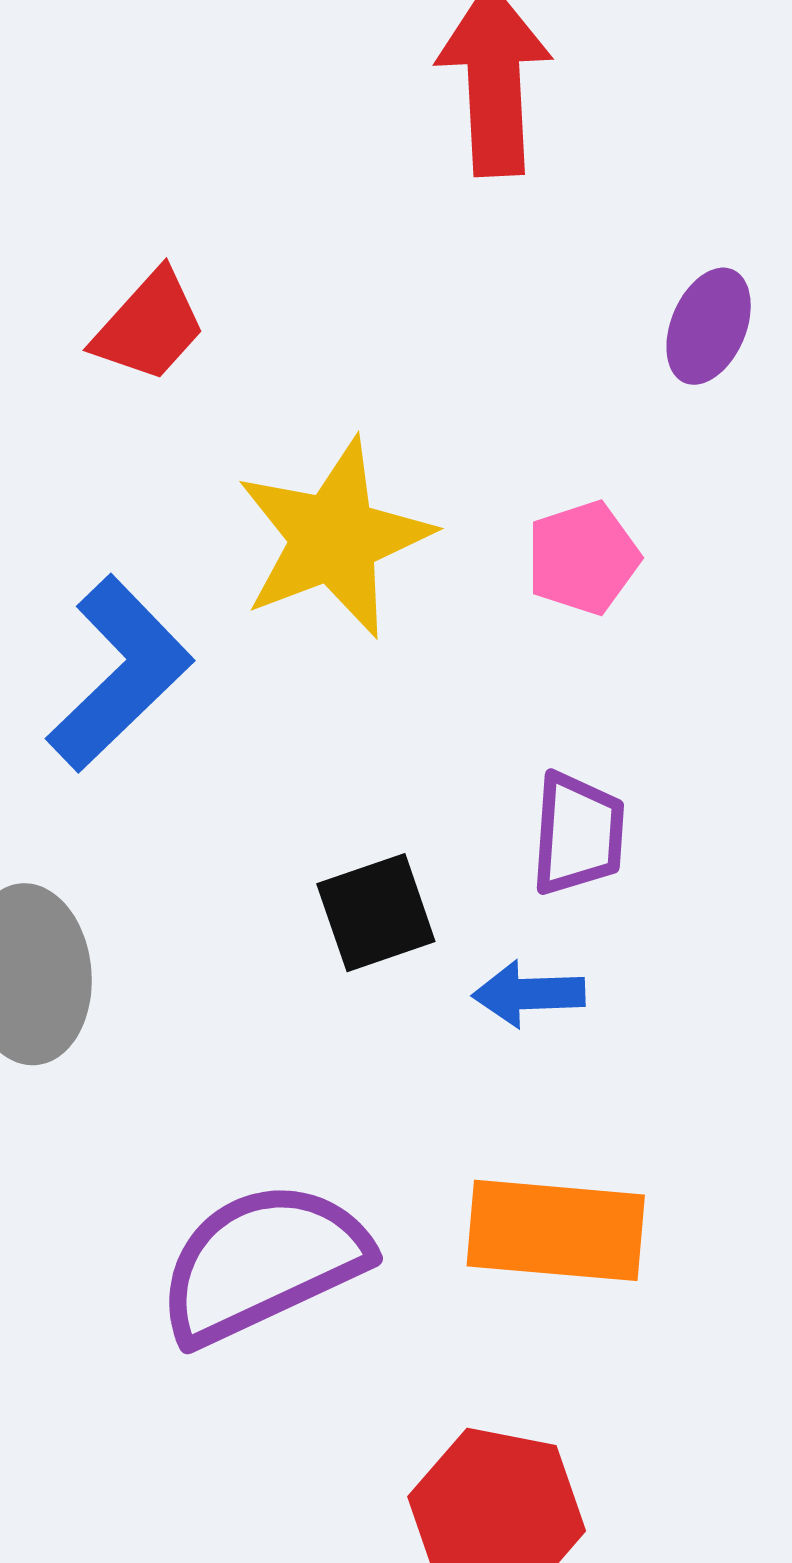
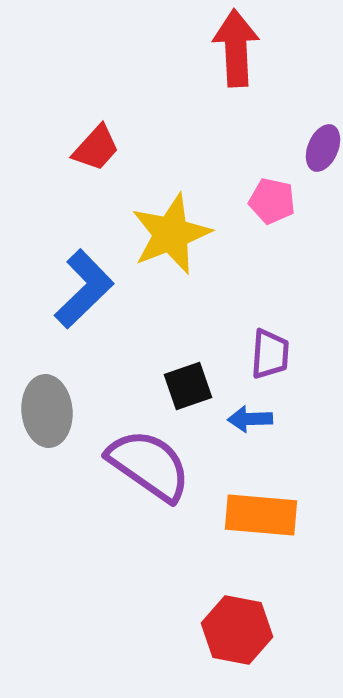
pink pentagon: (583, 558) -> (272, 201), moved, turned 30
purple semicircle: (263, 1262) -> (149, 465), moved, turned 60

